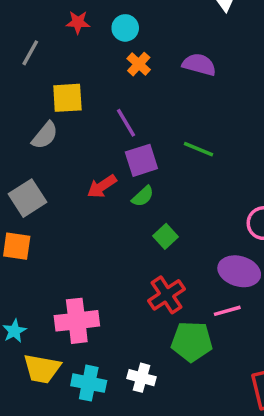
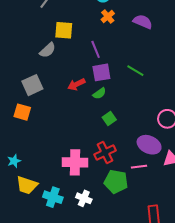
pink cross: (77, 321) -> (75, 162), moved

